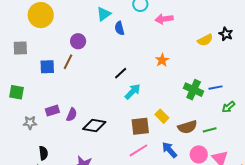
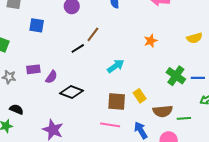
yellow semicircle: (205, 40) -> (194, 38), moved
brown line: (68, 62) -> (93, 34), moved
black line: (121, 73) -> (78, 48), moved
pink line: (138, 150) -> (110, 125), turned 30
black semicircle: (43, 153) -> (16, 109), turned -72

